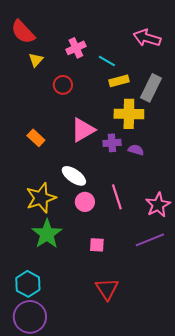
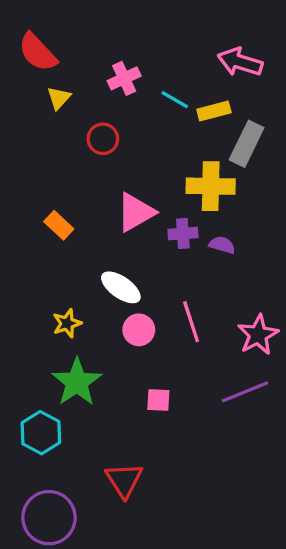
yellow rectangle: (119, 81) -> (214, 111), moved
yellow star: (41, 198) -> (67, 323), size x0.6
cyan hexagon: (28, 284) -> (41, 433), moved
red triangle: (107, 289) -> (124, 480), moved

